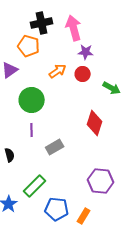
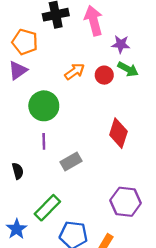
orange pentagon: (29, 46) -> (25, 42), moved
purple star: (86, 52) -> (121, 44), moved
green arrow: (112, 88) -> (128, 69), moved

